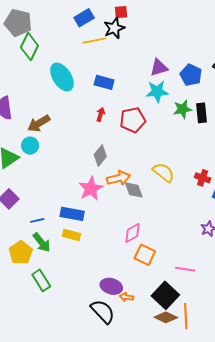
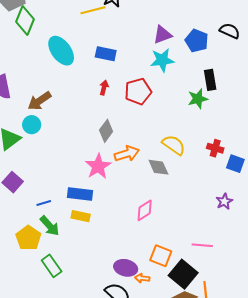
green star: (182, 109) -> (198, 99), moved
gray diamond: (134, 190) -> (158, 167), moved
orange square: (145, 255) -> (161, 256), moved

